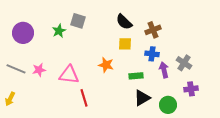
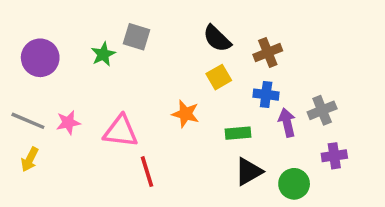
yellow square: (125, 44) -> (219, 77), turned -32
gray cross: (184, 63) -> (322, 110), turned 35
yellow arrow: (10, 99) -> (30, 159), moved

